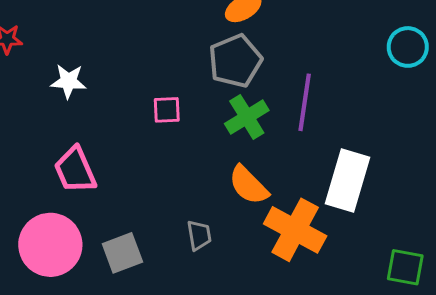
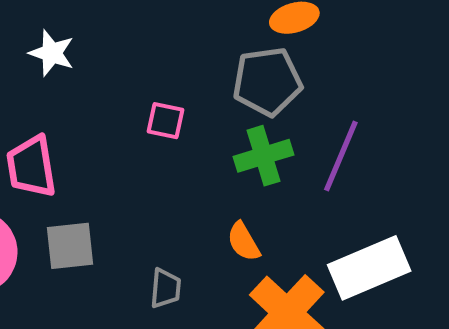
white rectangle: (347, 181) -> (369, 268), turned 36
orange semicircle: (248, 185) -> (244, 242), size x0.7
gray square: (122, 253) -> (70, 246), moved

